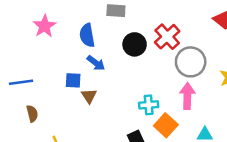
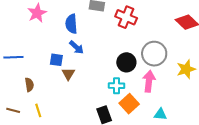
red cross: (167, 37) -> (126, 17), moved, turned -30
black circle: (135, 44) -> (126, 62), moved
brown semicircle: (32, 114) -> (29, 85), moved

